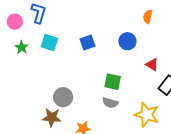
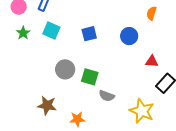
red triangle: (152, 65) -> (152, 61), turned -32
green square: (113, 82) -> (90, 77), moved
gray circle: (63, 97) -> (65, 69), moved

